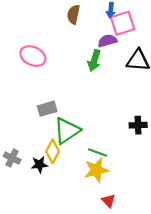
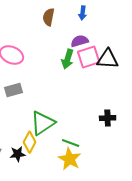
pink square: (123, 23) -> (89, 57), moved
gray rectangle: (47, 109) -> (14, 90), moved
yellow star: (96, 170) -> (70, 159), turned -30

